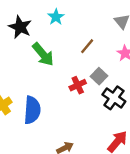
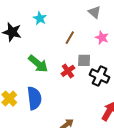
green arrow: (43, 54) -> (38, 64), moved
gray square: (99, 76) -> (84, 60), turned -32

